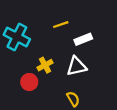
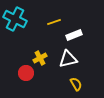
cyan cross: (17, 37) -> (15, 19), moved
yellow semicircle: (73, 99) -> (76, 84), moved

